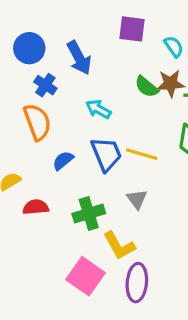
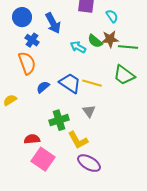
cyan arrow: (98, 109) -> (78, 47), moved
blue trapezoid: (106, 154) -> (70, 83), turned -35
red semicircle: (36, 207) -> (32, 139), moved
pink square: (85, 276) -> (43, 159), moved
purple ellipse: (137, 283) -> (89, 163), turned -65

